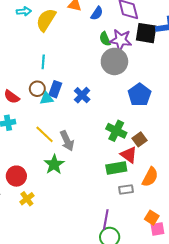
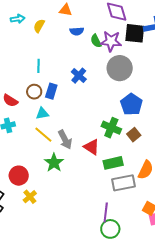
blue semicircle: (97, 13) -> (77, 31), moved, turned 56
yellow semicircle: (46, 20) -> (39, 26), size x0.6
gray circle: (114, 61) -> (120, 68), moved
blue cross: (82, 95) -> (79, 76), moved
blue pentagon: (139, 95) -> (131, 104), moved
cyan triangle: (47, 99) -> (42, 113), moved
red triangle: (129, 155) -> (92, 147), moved
gray rectangle: (126, 190) -> (123, 183), size x1.6

